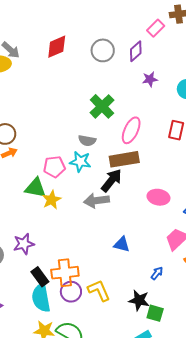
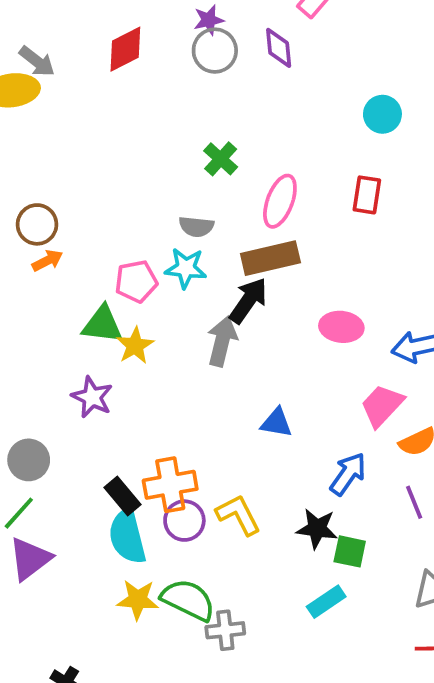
purple diamond: (136, 51) -> (279, 48), turned -50
purple star: (150, 79) -> (209, 20), moved
green cross: (102, 106) -> (221, 159), size x0.7
gray arrow: (97, 201) -> (222, 341), turned 115
purple star: (24, 244) -> (92, 397), moved, turned -30
blue arrow: (157, 273) -> (348, 474), size x1.6

